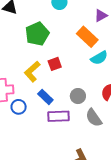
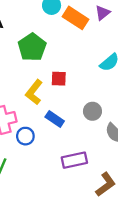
orange rectangle: (87, 37) -> (75, 18), moved
red square: (55, 64) -> (59, 79), turned 32
purple rectangle: (59, 116) -> (74, 160), moved

